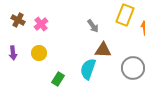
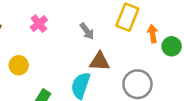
pink cross: (41, 24) -> (39, 24), moved

